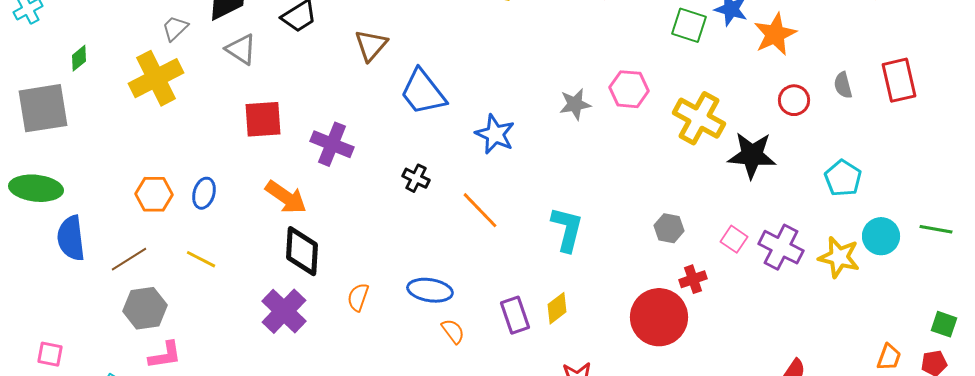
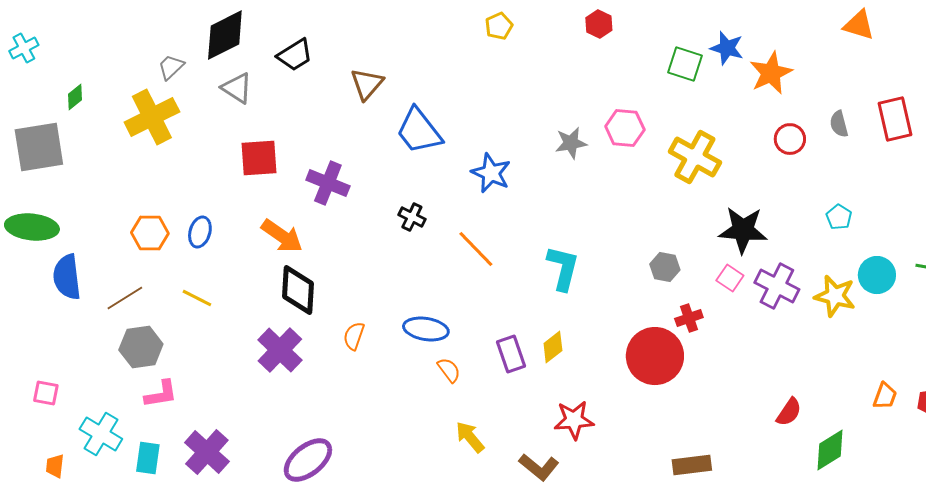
black star: (752, 155) -> (743, 230), moved
cyan pentagon: (843, 178) -> (839, 217), size x0.7

